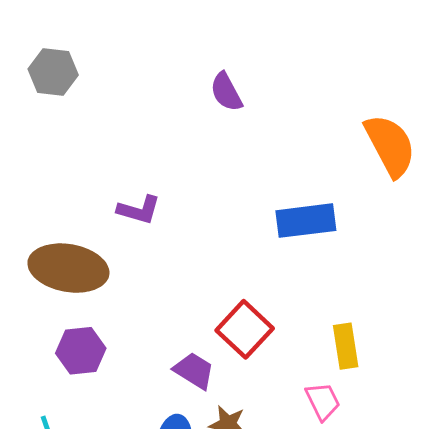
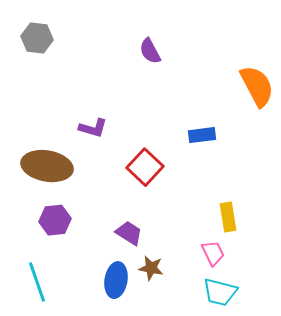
blue rectangle: (306, 221) -> (202, 135), size x0.7
red square: (245, 329) -> (145, 167), moved

